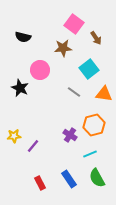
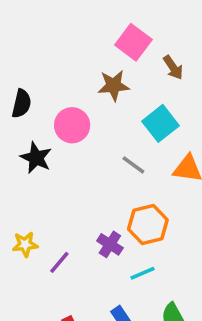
black semicircle: (23, 37) -> (22, 104), moved, turned -91
orange hexagon: (94, 125) -> (148, 225), moved
purple cross: (70, 135) -> (110, 244), moved
cyan line: (90, 154) -> (142, 273), moved

